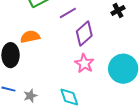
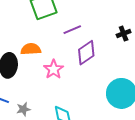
pink star: (84, 63) -> (54, 69), moved

